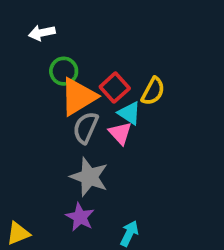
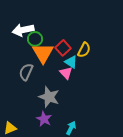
white arrow: (42, 33) -> (23, 30), moved, size x1.5
orange triangle: (78, 97) -> (43, 53), turned -30
gray semicircle: (86, 128) -> (26, 72), moved

